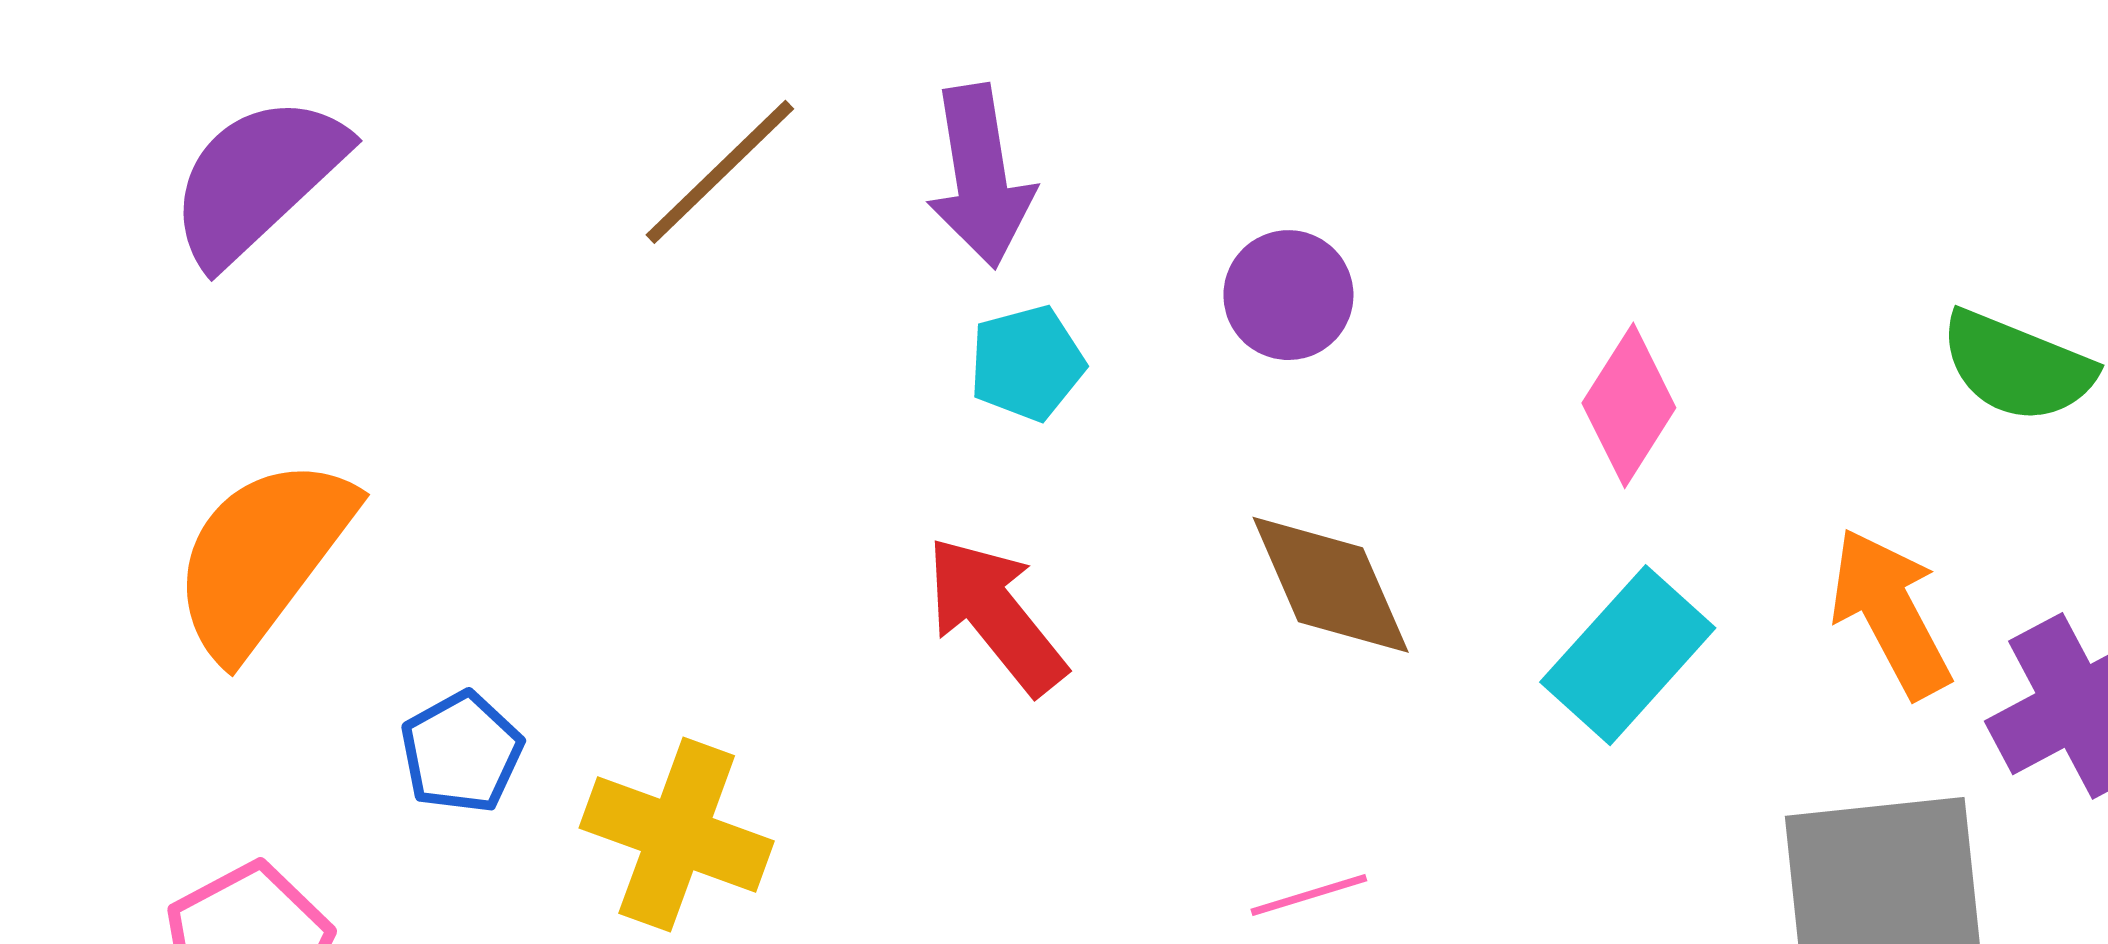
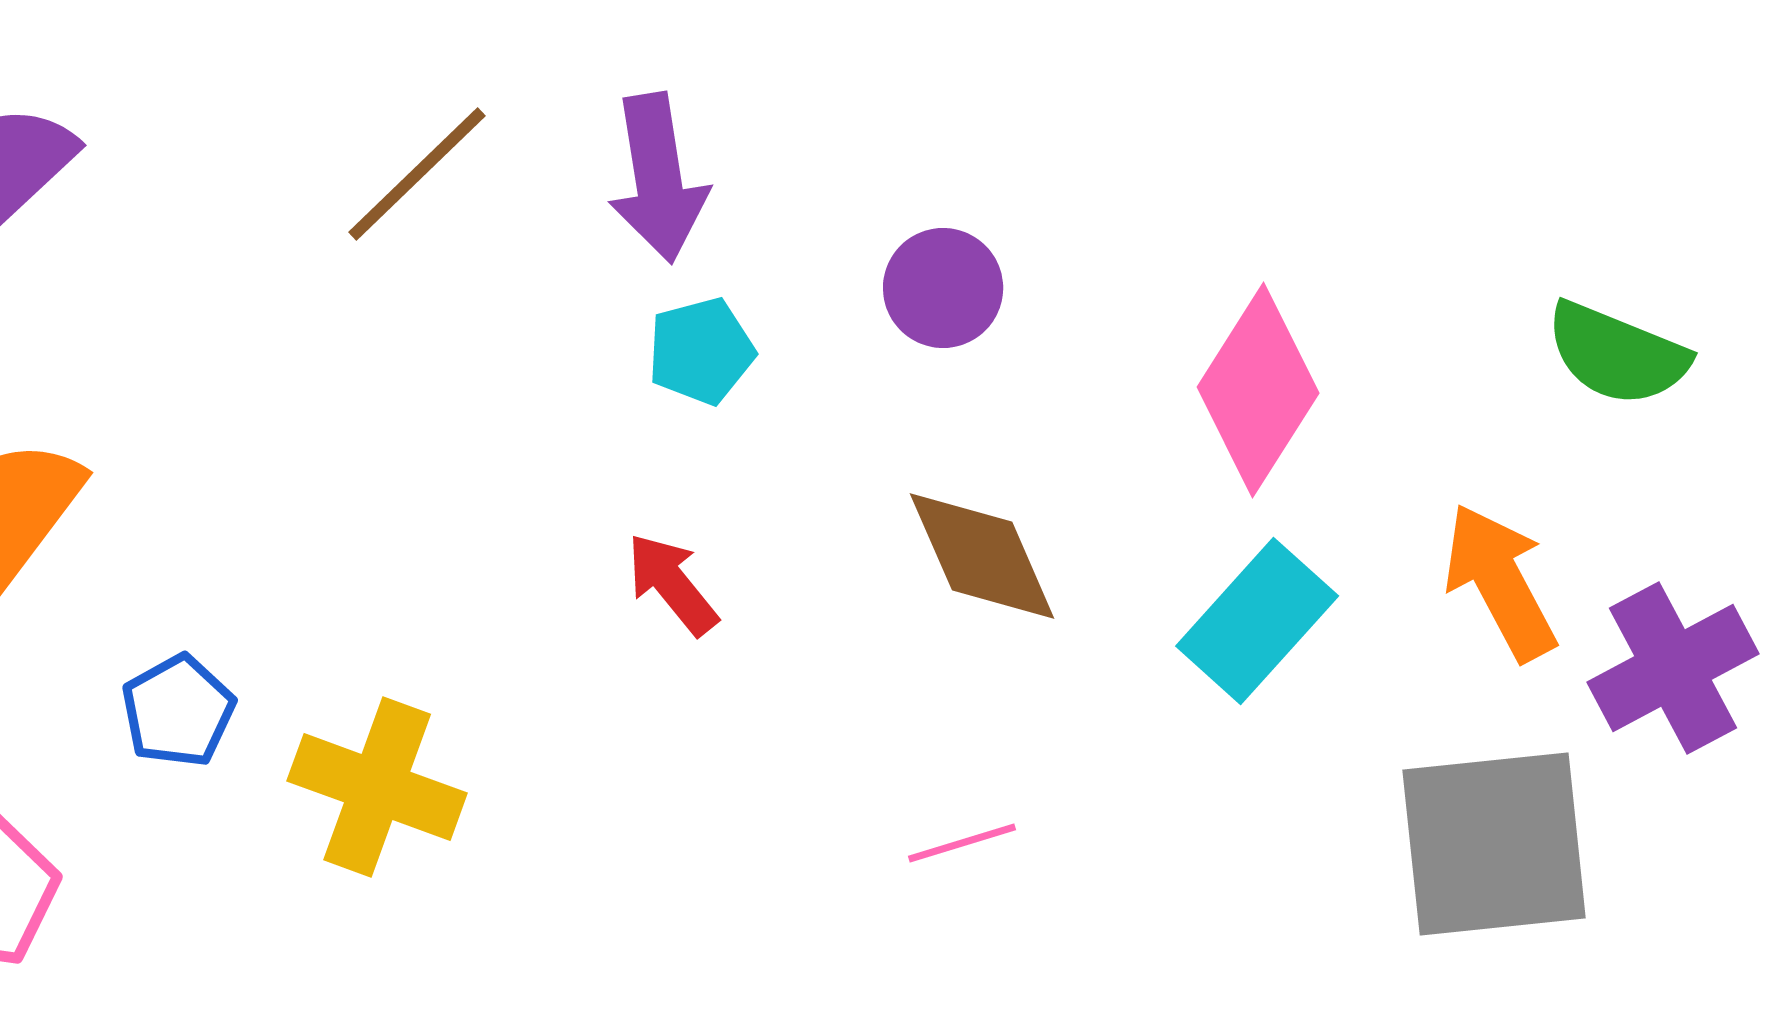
pink diamond: (1629, 405) -> (1258, 390), size x1.4
red arrow: (996, 615) -> (672, 584), size x0.7

